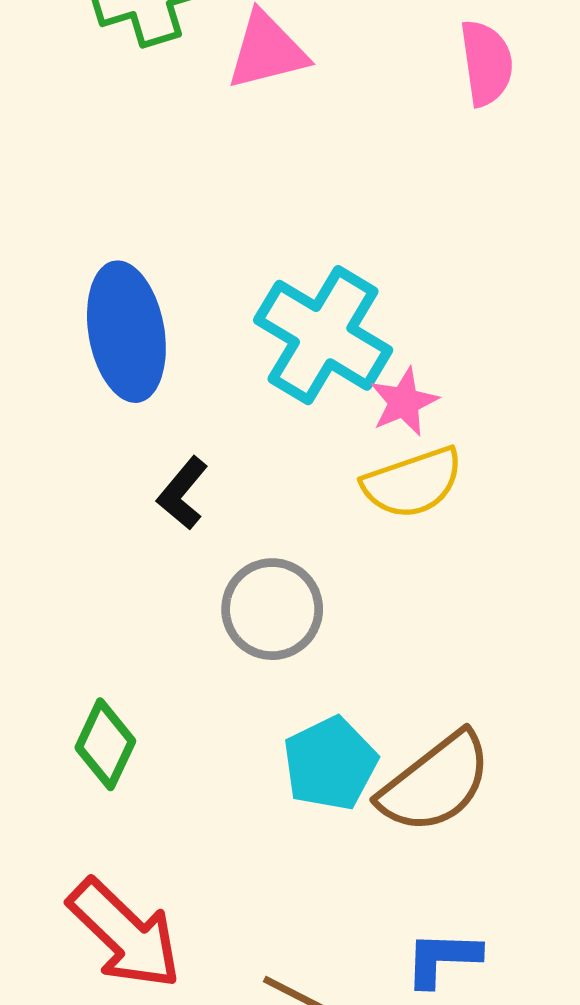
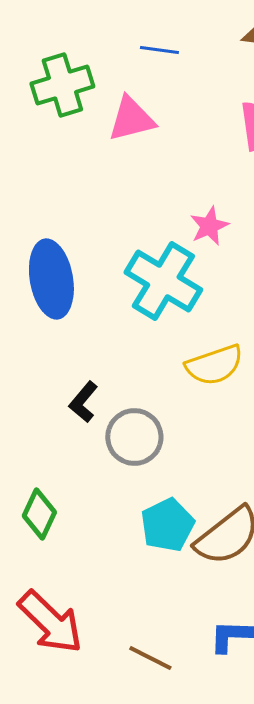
pink star: (404, 402) -> (209, 226), moved
black L-shape: (183, 493) -> (83, 402), moved

